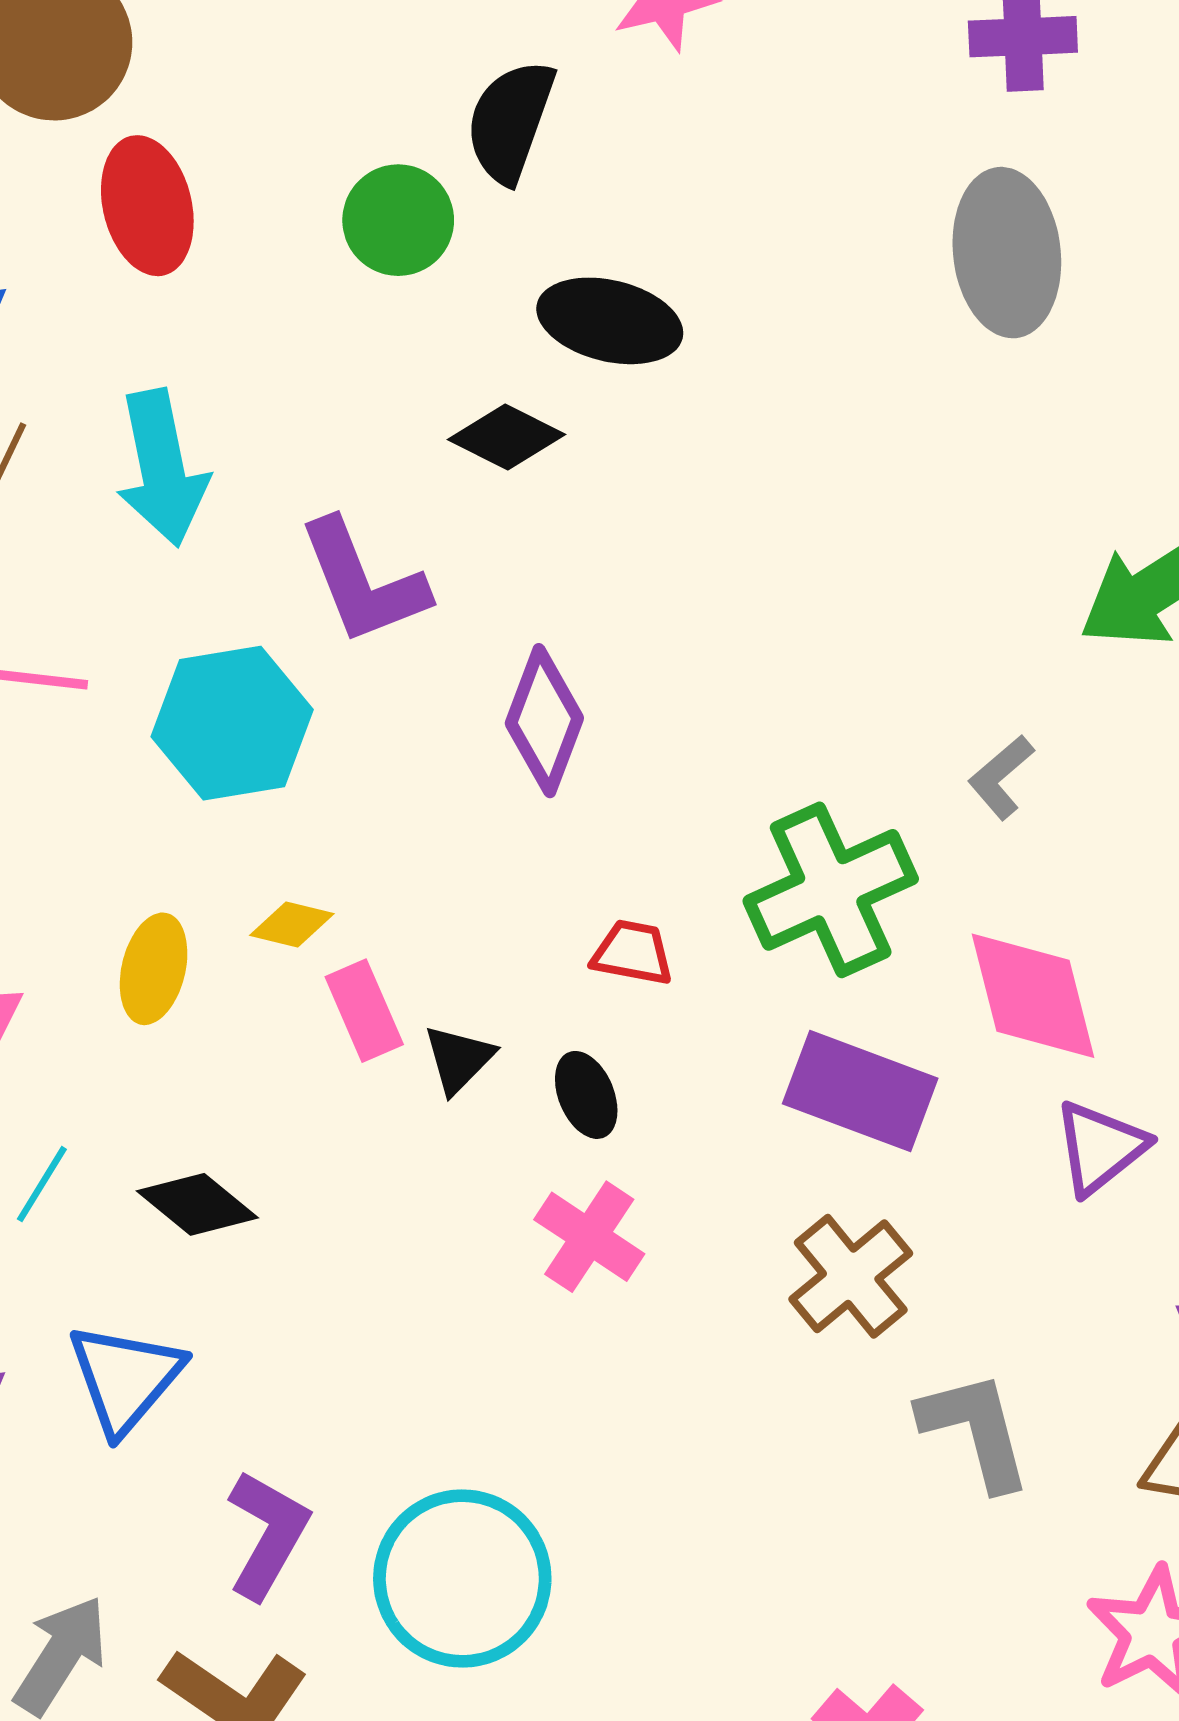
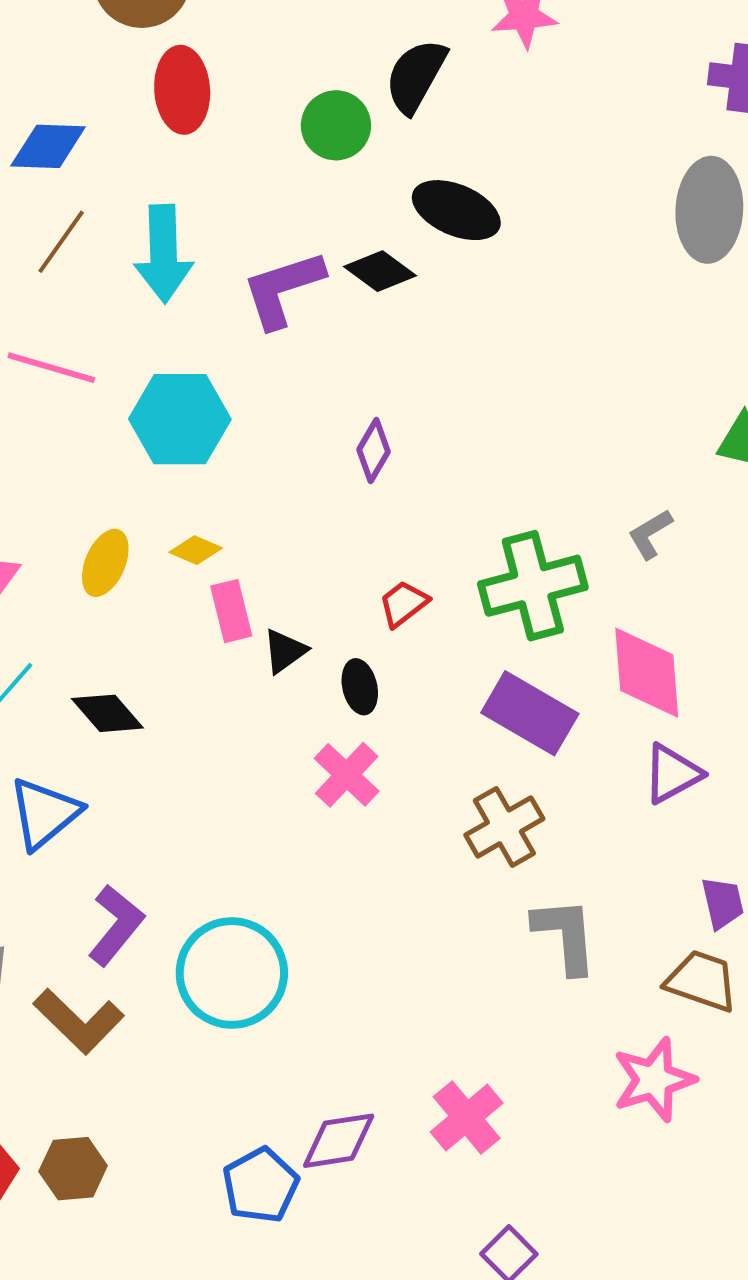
purple L-shape: (363, 582) -> (283, 289), moved, turned 84
purple diamond: (544, 721) -> (373, 451), size x0.7
red trapezoid: (633, 953) -> (404, 604), turned -58

